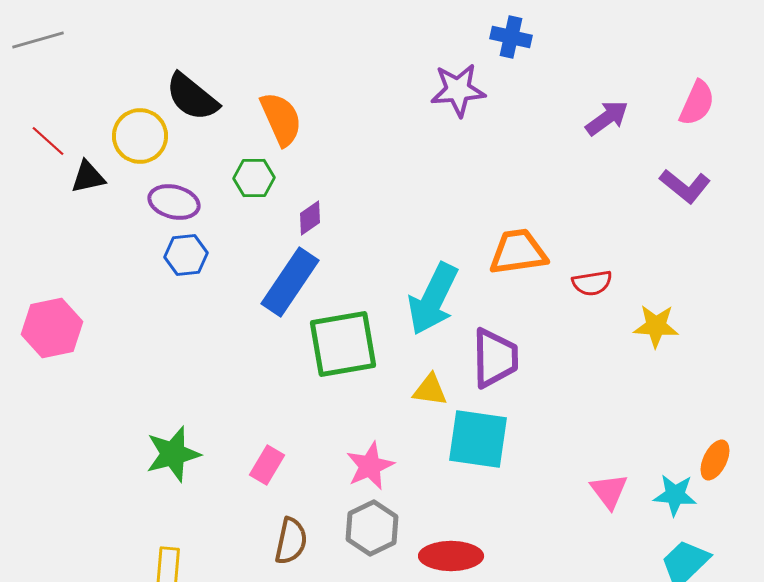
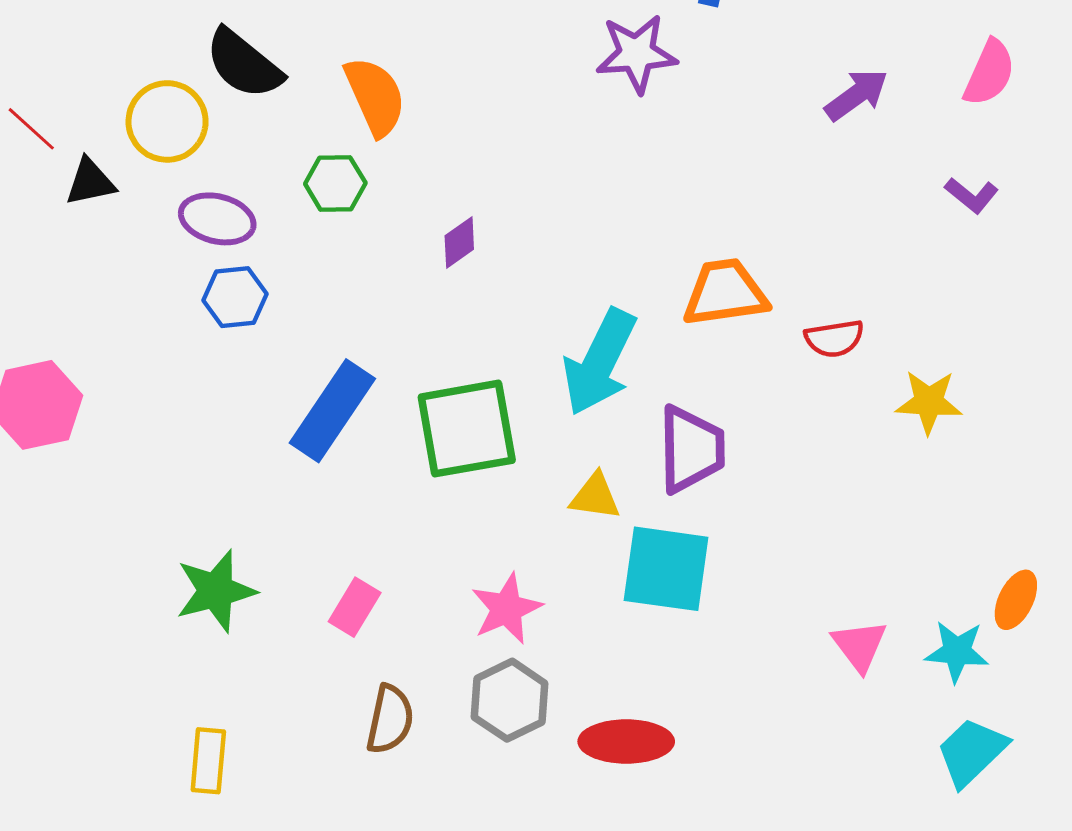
purple L-shape: (685, 186) -> (972, 195), size x0.7
purple diamond: (310, 218) -> (459, 243), moved
blue rectangle: (290, 282) -> (332, 411), moved

